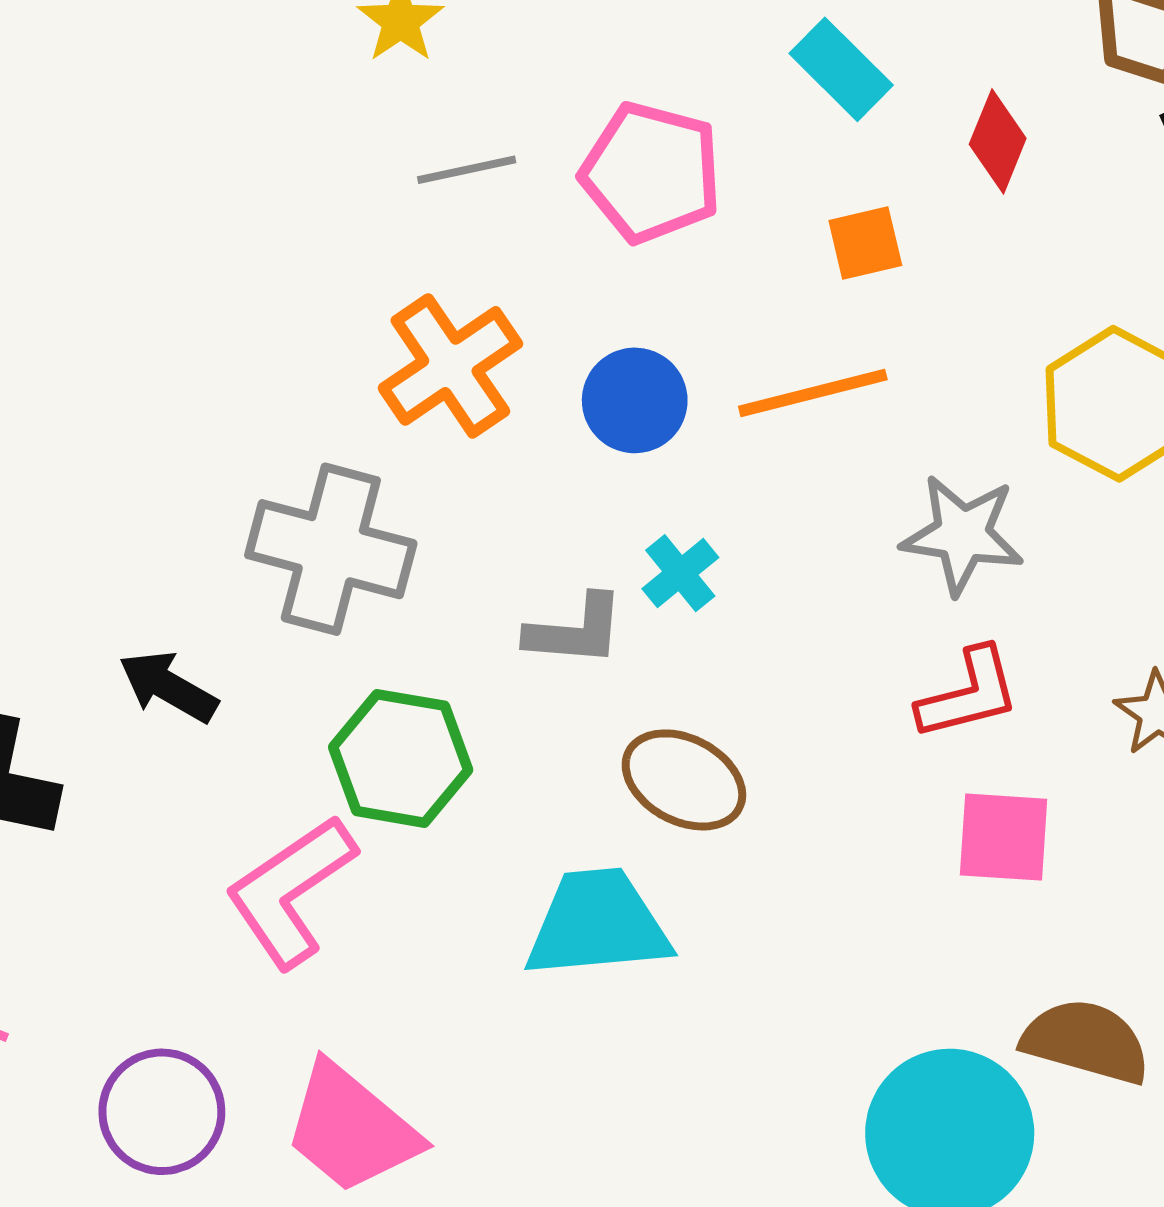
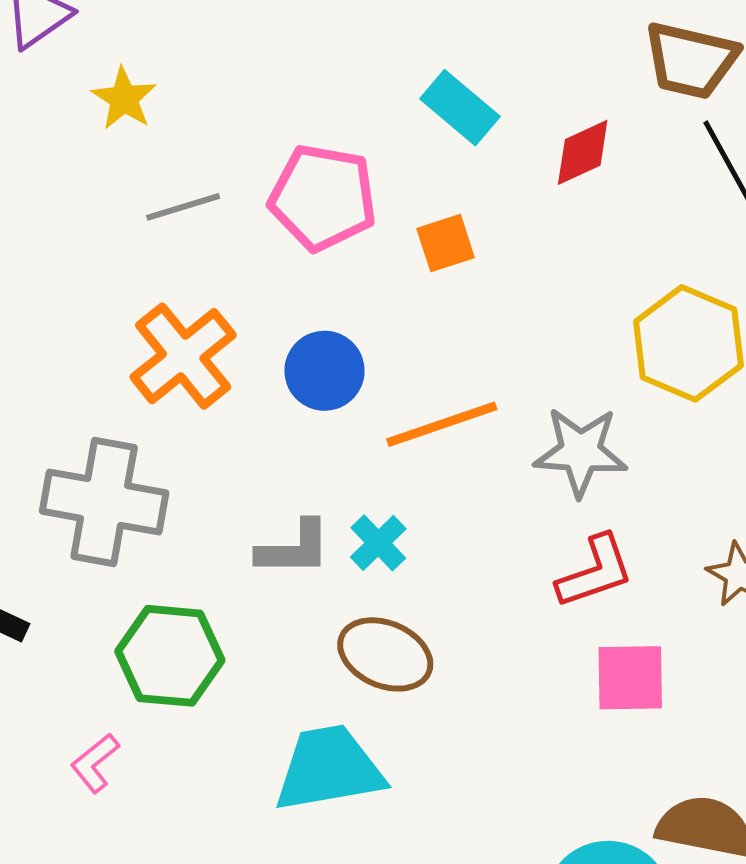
red diamond: (998, 141) -> (583, 152), turned 48
orange square: (865, 243) -> (446, 243), moved
orange line: (813, 393) -> (442, 424), moved
cyan cross: (680, 573) -> (378, 543), moved
pink L-shape: (291, 891) -> (95, 763), size x0.5

